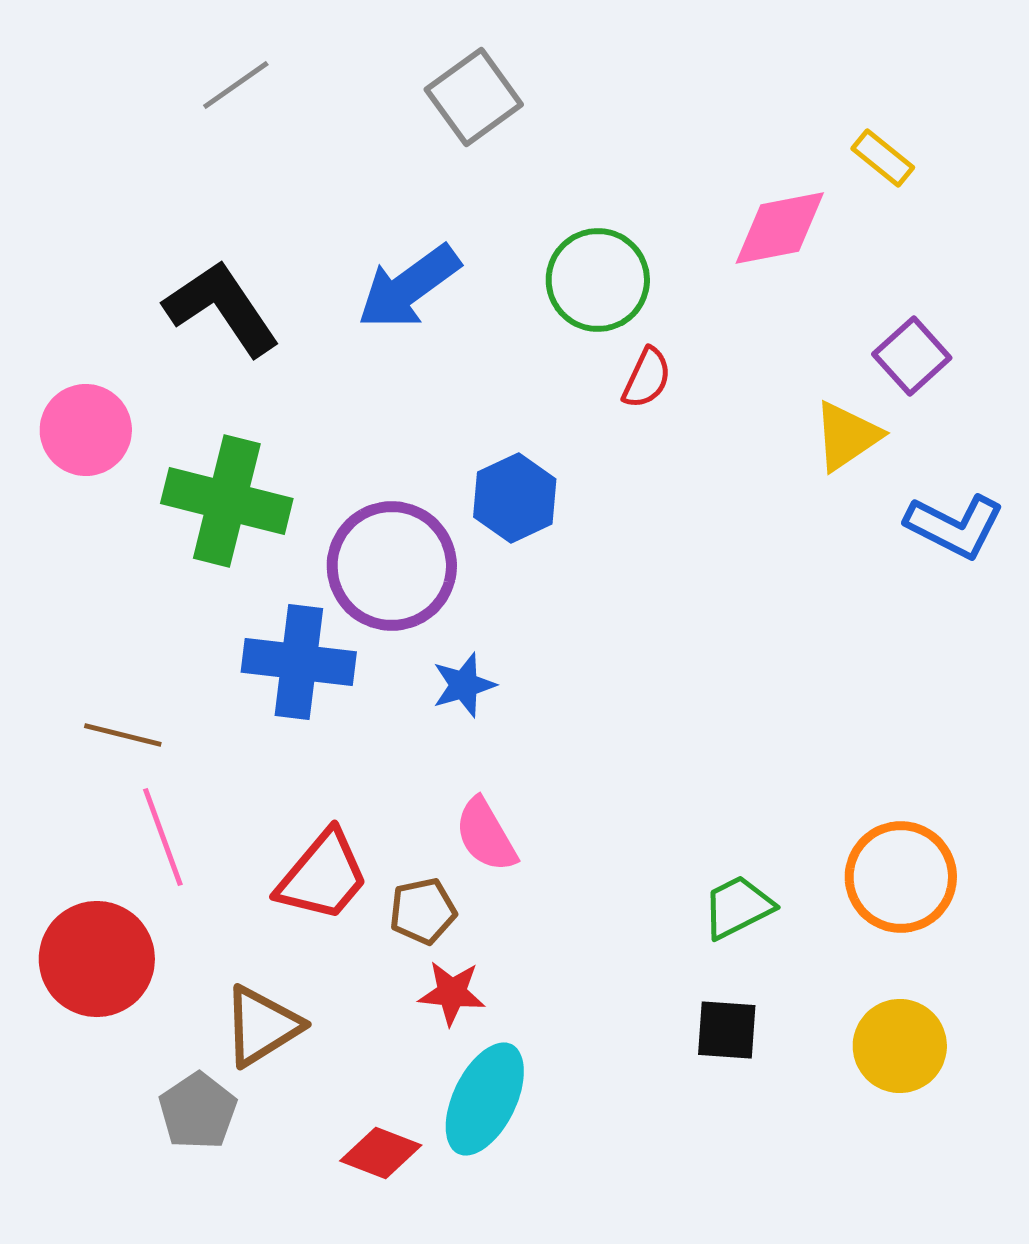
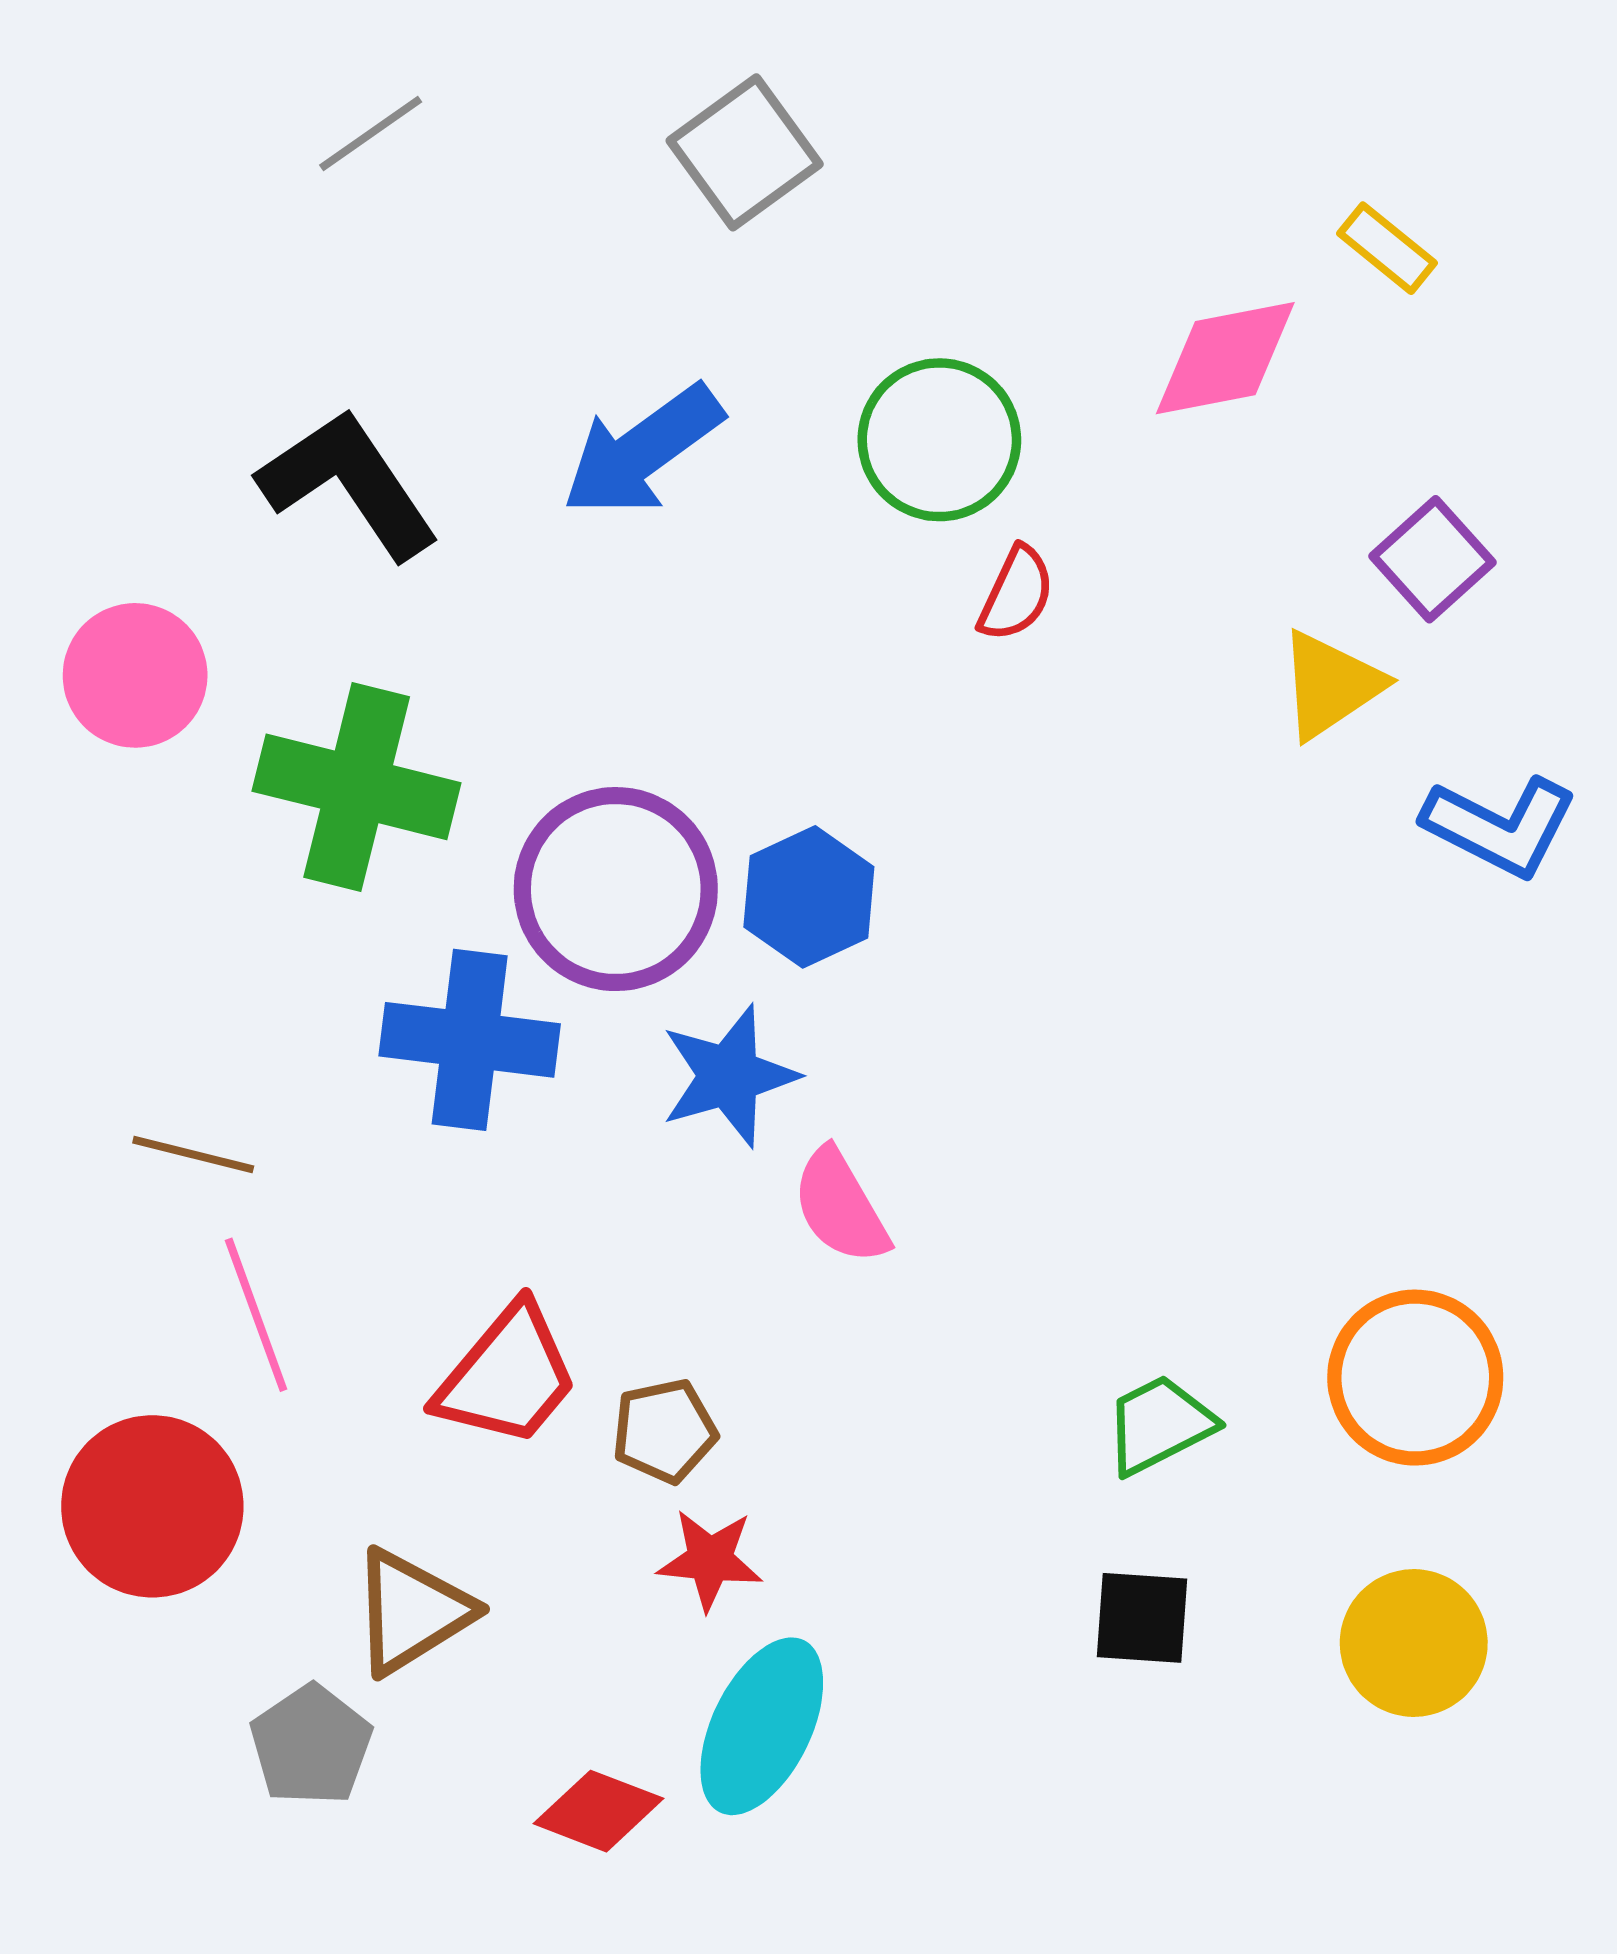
blue hexagon: (515, 498) -> (809, 897), moved
blue star: (464, 685) -> (729, 1076), size x1.4
pink semicircle: (486, 835) -> (840, 1206), moved

